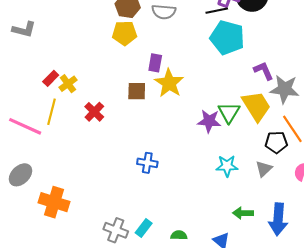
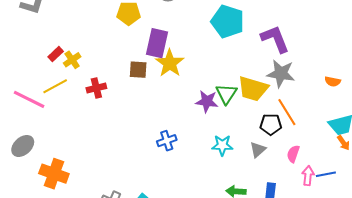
purple rectangle: (155, 63) -> (157, 43), size x1.6
purple L-shape: (264, 71) -> (275, 39), moved, size x1.5
yellow trapezoid: (256, 106) -> (253, 89), turned 136
yellow line: (52, 112) -> (55, 86), turned 45
red cross: (94, 112) -> (96, 88), turned 30
blue cross: (147, 163) -> (167, 141), moved, turned -30

